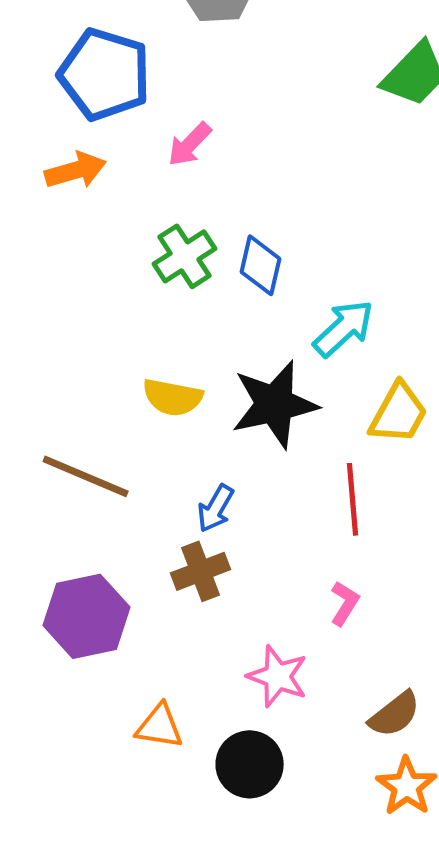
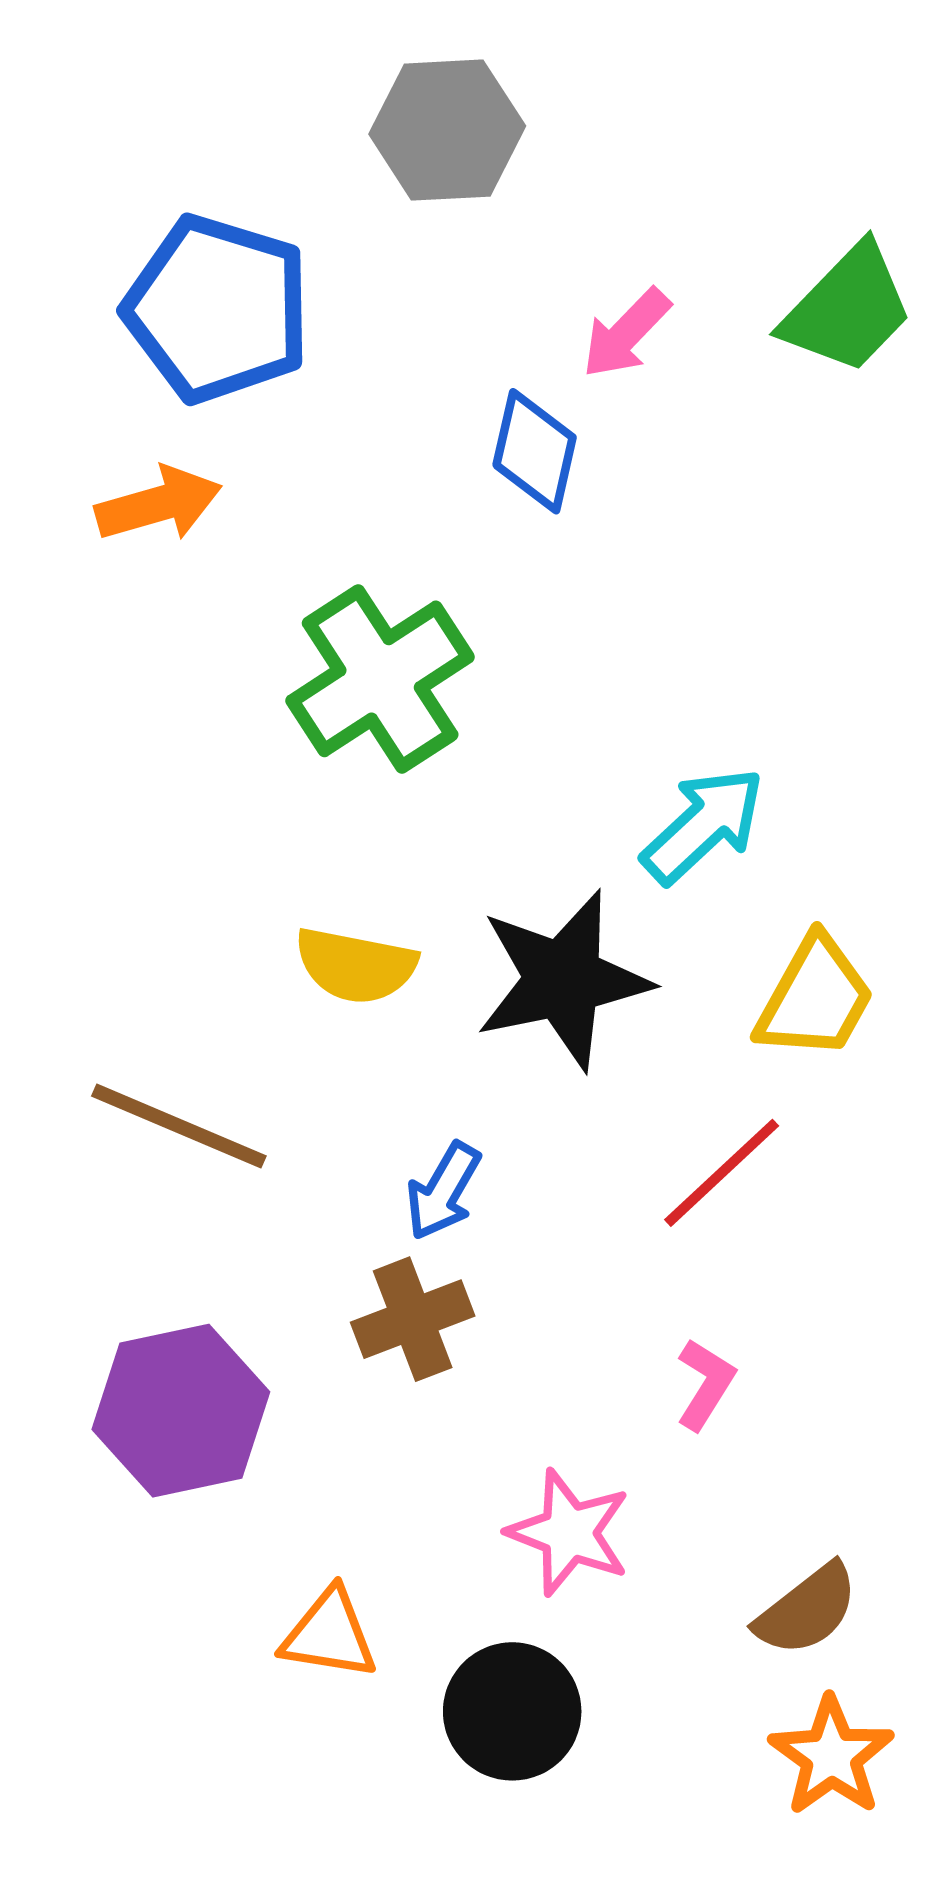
pink arrow: (190, 144) -> (626, 333), moved
green cross: (185, 256) -> (380, 679), size x1.4
blue diamond: (261, 265) -> (535, 451), moved
red line: (353, 499) -> (722, 1173), turned 52

